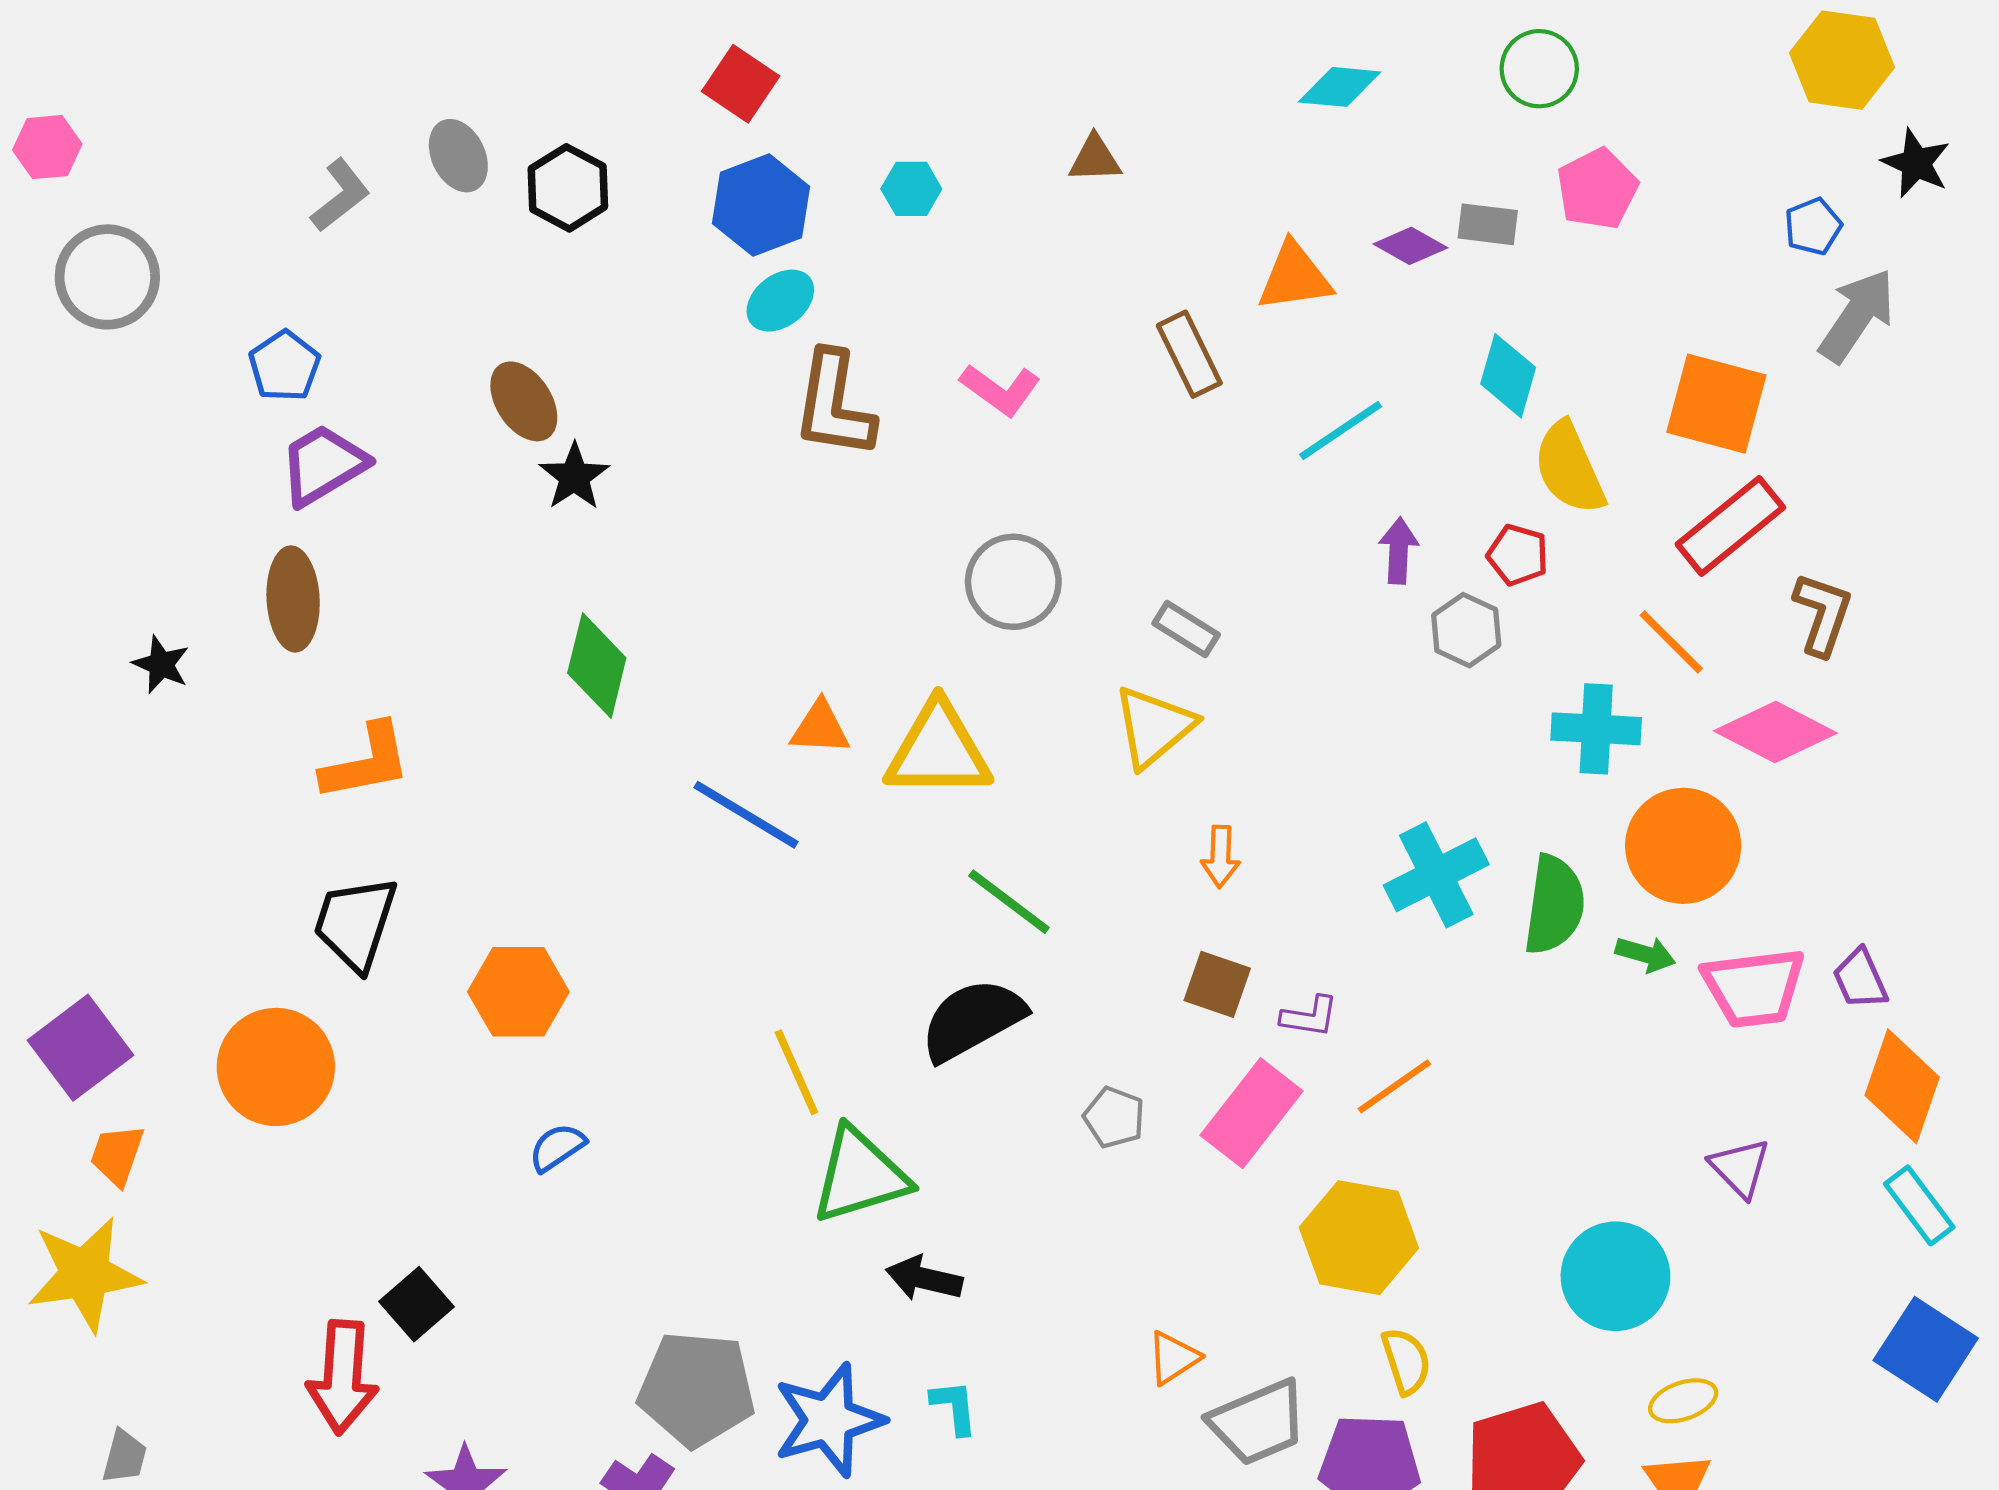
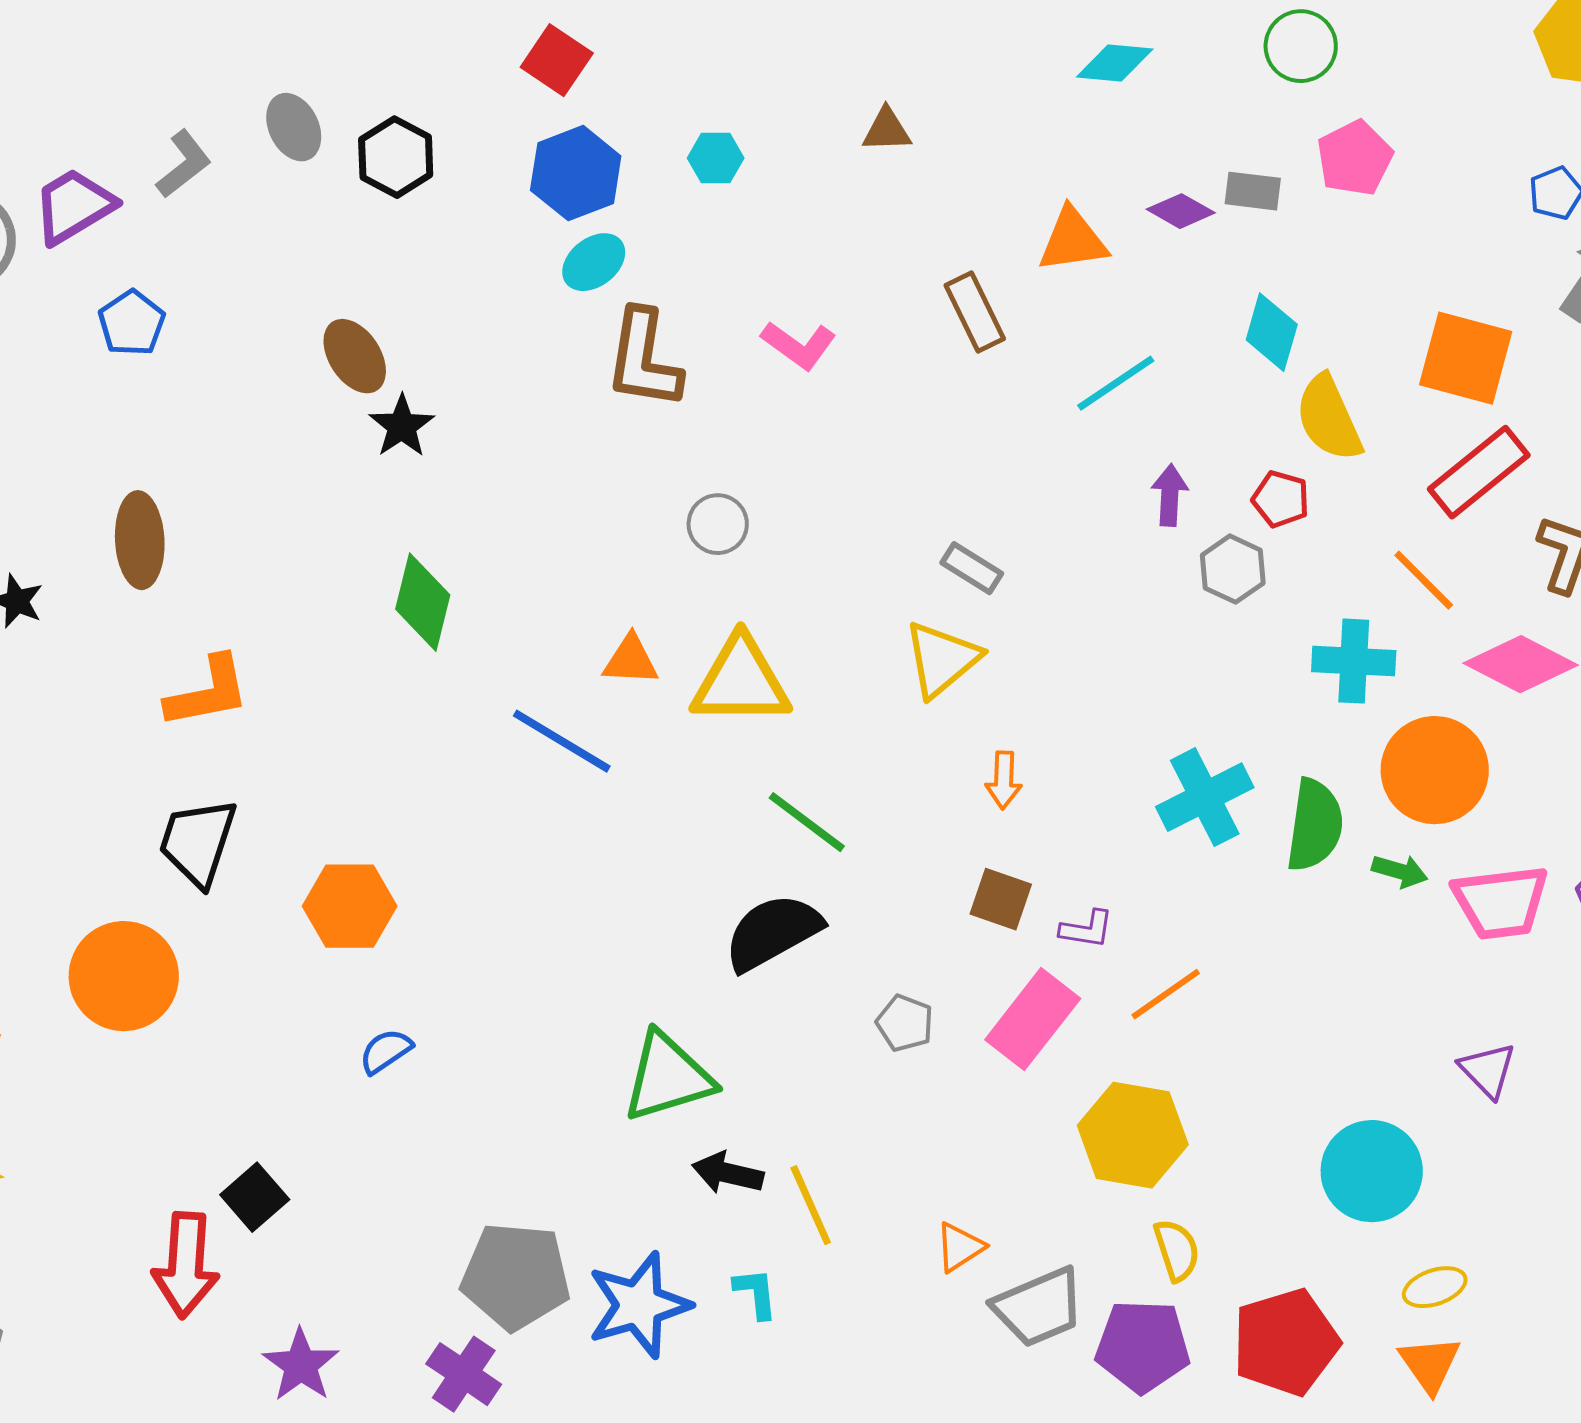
purple trapezoid: (323, 465) -> (74, 206), moved
gray circle: (1013, 582) -> (718, 524), moved, size x0.7
yellow line: (796, 1072) -> (811, 1205), moved

